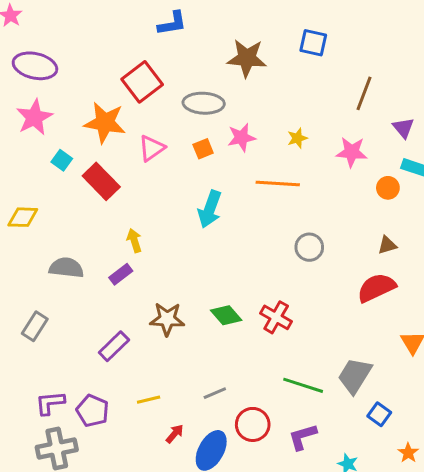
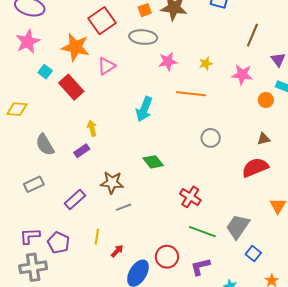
orange square: (203, 149) -> (145, 10), moved
gray semicircle: (66, 268) -> (45, 145), turned -130
green diamond: (226, 315) -> (153, 162), moved
red cross: (276, 317) -> (190, 197), moved
gray rectangle: (35, 326) -> (34, 184), moved, turned 30
gray line: (215, 393) -> (124, 207), moved
yellow line: (149, 400) -> (97, 237), turned -70
red arrow: (175, 434) -> (117, 251), moved

